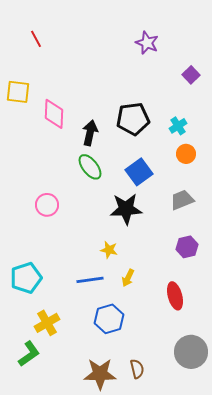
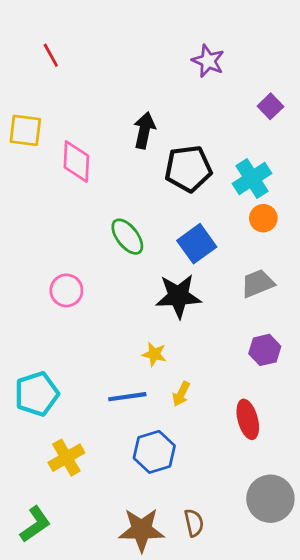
cyan cross: (178, 126) -> (252, 179), size x1.5
black arrow: (90, 133) -> (144, 130), moved
green L-shape: (29, 354) -> (35, 524), moved

